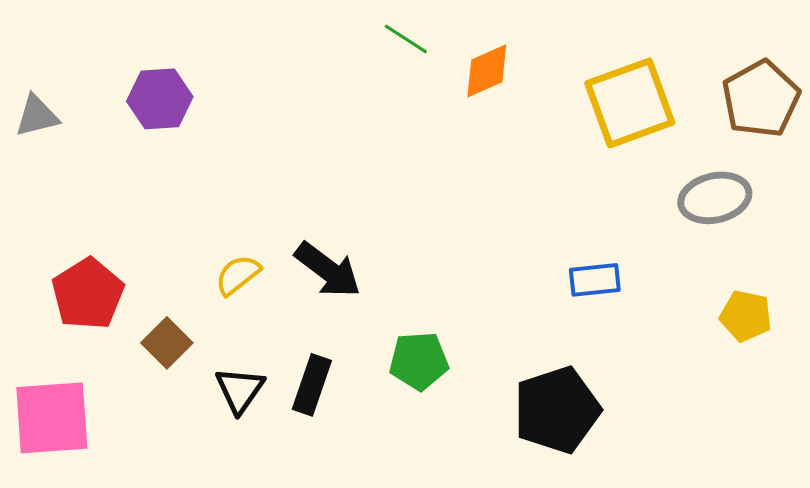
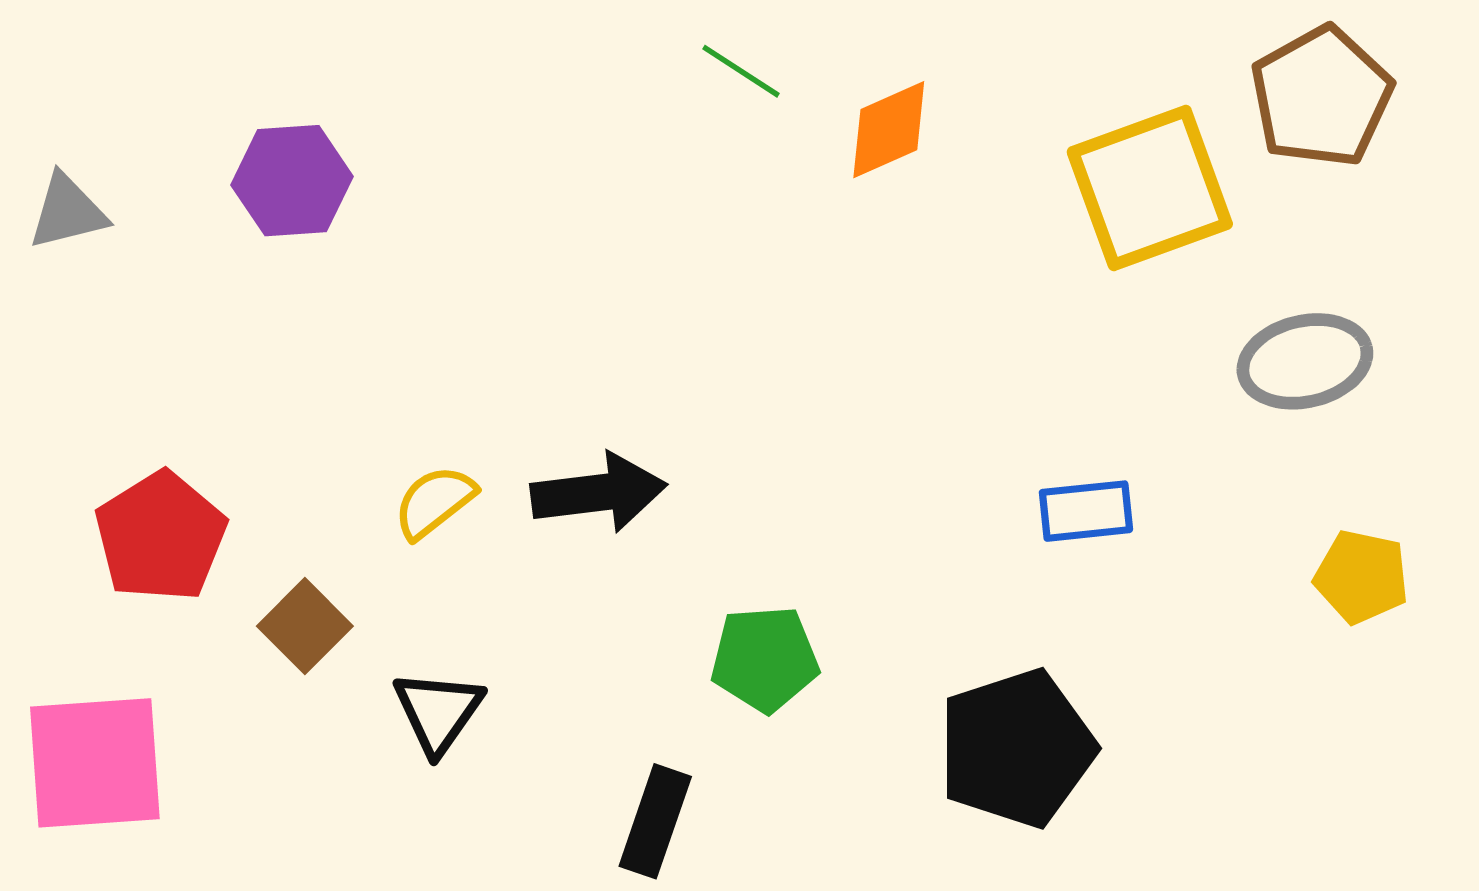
brown pentagon: (761, 99) -> (1321, 97), moved
black arrow: (328, 270) -> (599, 493), turned -44
black rectangle: (312, 385) -> (655, 821), moved

